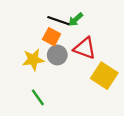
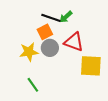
orange square: (52, 37) -> (45, 32), turned 35
yellow square: (104, 76) -> (91, 66), turned -30

